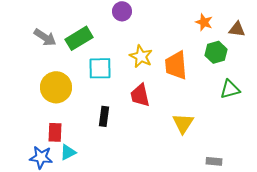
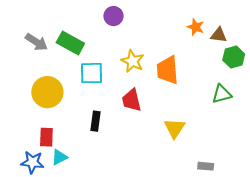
brown triangle: (237, 29) -> (219, 35), moved
green rectangle: (79, 38) -> (70, 43), turned 60
green hexagon: (216, 52) -> (234, 57), moved

